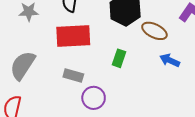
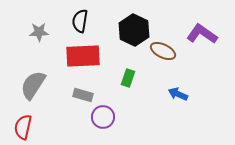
blue arrow: (170, 60) -> (178, 94), moved

